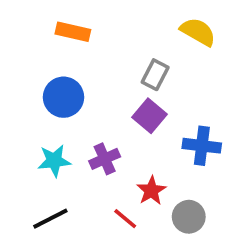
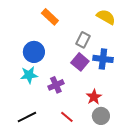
orange rectangle: (73, 32) -> (50, 17), moved, turned 30
blue cross: (202, 146) -> (103, 59), moved
cyan star: (54, 161) -> (29, 75), moved
red star: (151, 191) -> (94, 97), moved

